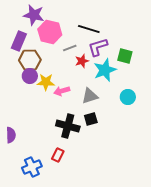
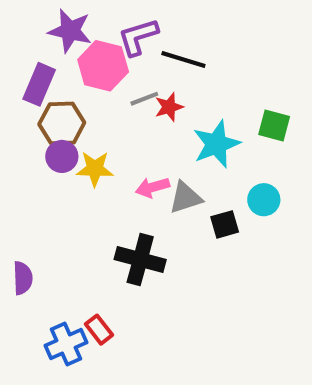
purple L-shape: (98, 47) -> (138, 37), moved
green square: (125, 56) -> (274, 126), moved
red star: (82, 61) -> (169, 107), moved
pink arrow: (62, 91) -> (153, 187), moved
black square: (91, 119) -> (225, 224), moved
red rectangle: (58, 155) -> (99, 330), moved, turned -64

